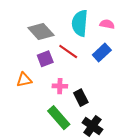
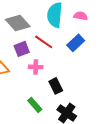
pink cross: (60, 86) -> (36, 67), moved
green rectangle: (59, 118) -> (35, 105), size x0.7

